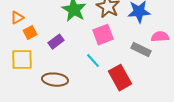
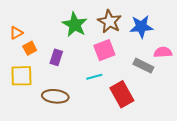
purple rectangle: (56, 42) -> (56, 57), turned -35
cyan line: (93, 61) -> (94, 77), turned -63

